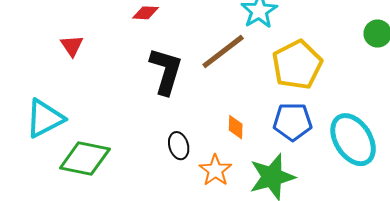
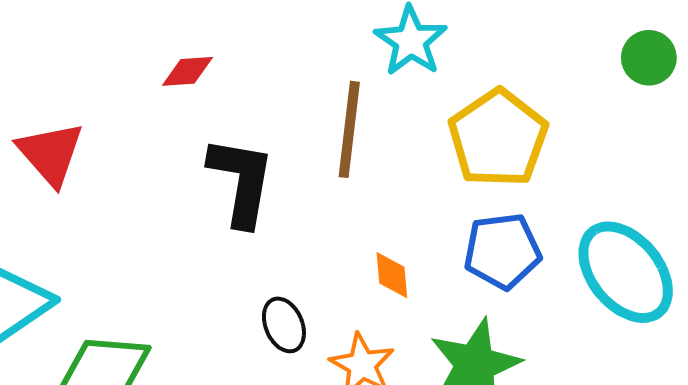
red triangle: (72, 46) -> (50, 153), size x1.5
brown line: (223, 52) -> (349, 129), turned -39

